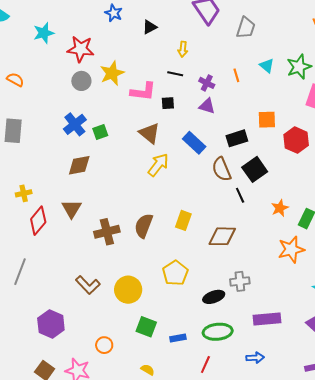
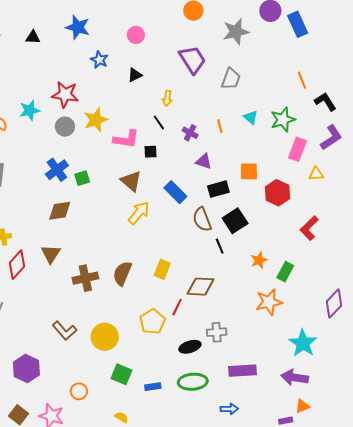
cyan star: (44, 33) -> (30, 110), moved
black line: (175, 74) -> (159, 122), turned 42
purple triangle: (207, 106) -> (204, 161), moved
red line: (205, 364) -> (177, 307), moved

